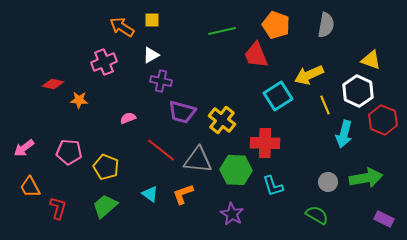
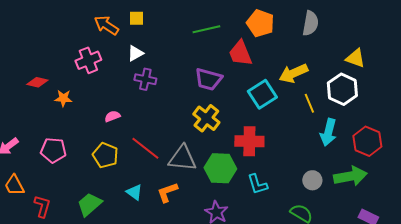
purple trapezoid: (182, 112) -> (208, 79), moved
red hexagon: (383, 120) -> (367, 141), moved
yellow pentagon: (106, 167) -> (105, 155), moved

